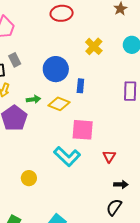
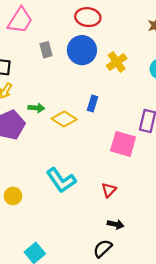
gray rectangle: (15, 60) -> (46, 50), moved
blue circle: (56, 69) -> (82, 50), moved
pink square: (83, 130) -> (123, 144), moved

